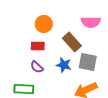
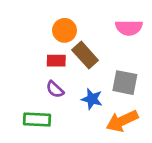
brown rectangle: (72, 42) -> (85, 55), moved
blue star: (64, 65) -> (92, 99), moved

